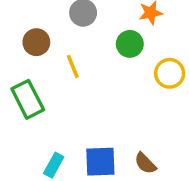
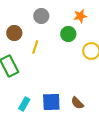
yellow line: (73, 66) -> (35, 47), turned 40

